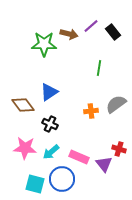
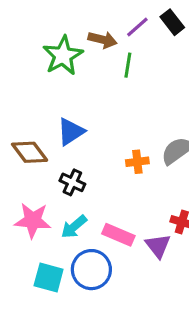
black rectangle: (113, 32) -> (172, 22), moved
green star: (44, 44) -> (63, 56), turned -30
green line: (99, 68) -> (128, 65), moved

